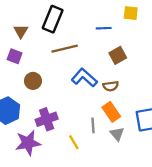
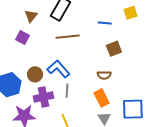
yellow square: (131, 13) -> (130, 13), turned -32
blue L-shape: (84, 78) -> (58, 69), moved
brown circle: (33, 81) -> (35, 74), moved
gray line: (93, 125) -> (67, 91), moved

